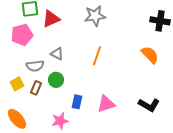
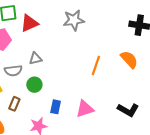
gray triangle: (57, 54) -> (35, 58), turned -40
orange line: (97, 56) -> (96, 66), moved
brown rectangle: (36, 88) -> (14, 104), moved

